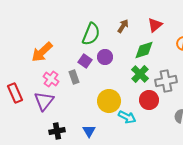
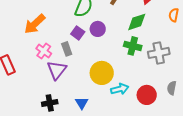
green cross: (140, 74) -> (133, 46), turned -30
red circle: (149, 100) -> (147, 95), moved
purple triangle: (44, 101) -> (57, 70), moved
cyan arrow: (127, 117) -> (120, 89), turned -42

